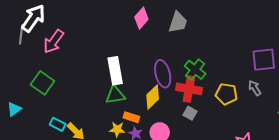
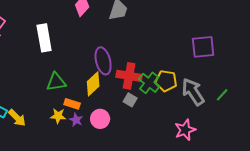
green cross: (195, 70) -> (149, 83), moved
white rectangle: (115, 71) -> (44, 38), moved
gray arrow: (255, 88) -> (193, 92), moved, size x1.8

